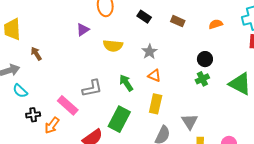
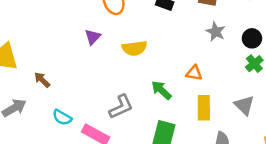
gray star: (149, 52) -> (216, 32), moved
cyan semicircle: (20, 91) -> (62, 117), moved
gray triangle: (190, 122) -> (244, 105), moved

